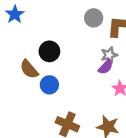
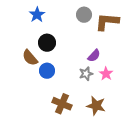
blue star: (15, 14) -> (37, 15), moved
gray star: (109, 55) -> (86, 74), moved

